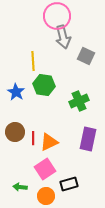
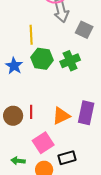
green cross: (79, 101) -> (70, 61), moved
brown circle: (15, 132) -> (13, 116), moved
orange triangle: (49, 142) -> (61, 116), moved

